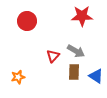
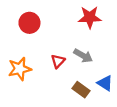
brown rectangle: (74, 72) -> (81, 90), moved, turned -56
orange star: (18, 77) -> (20, 69), moved, size x1.5

